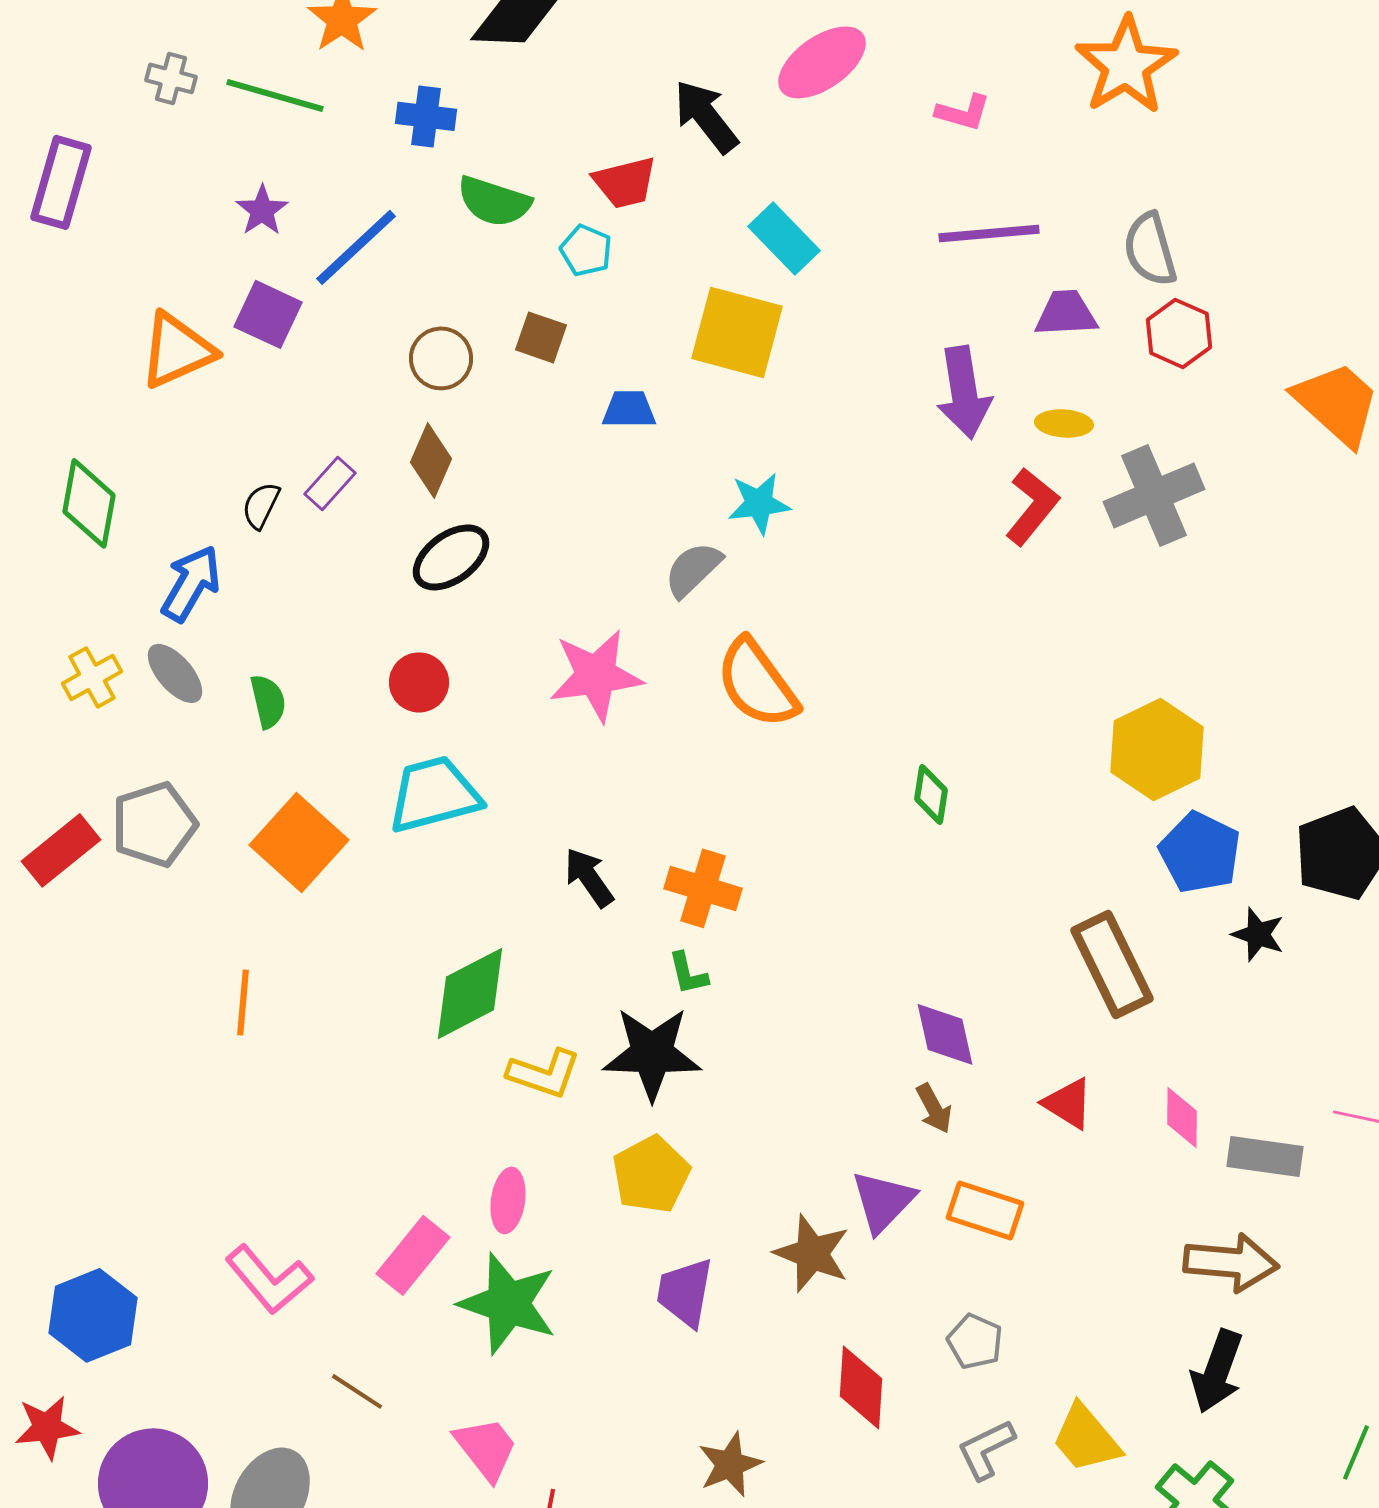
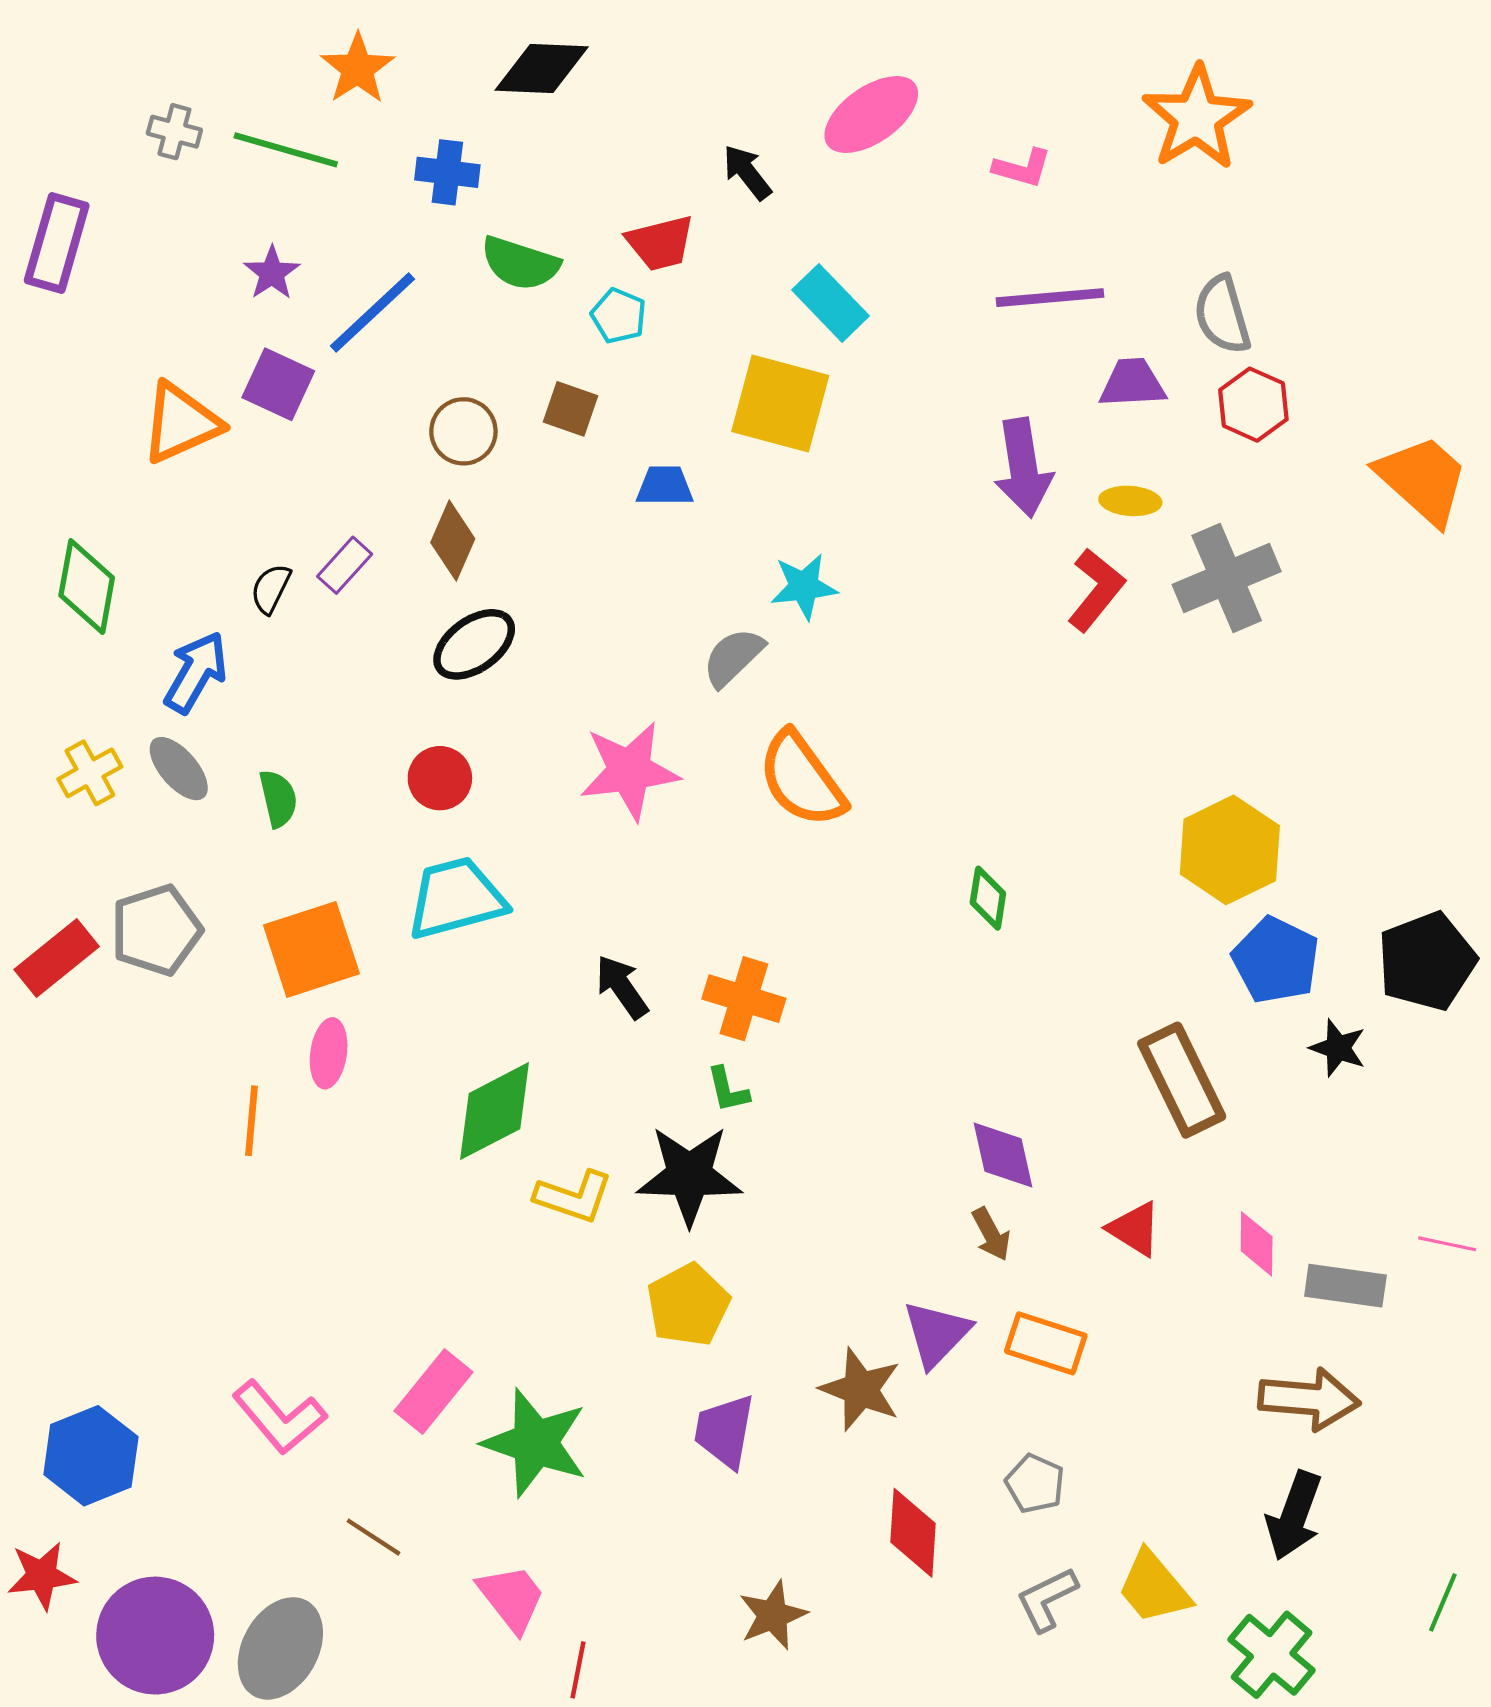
black arrow: (706, 116) -> (747, 172), size x0.7
orange square: (299, 842) -> (311, 949), turned 30
pink ellipse: (508, 1200) -> (329, 1053), moved

